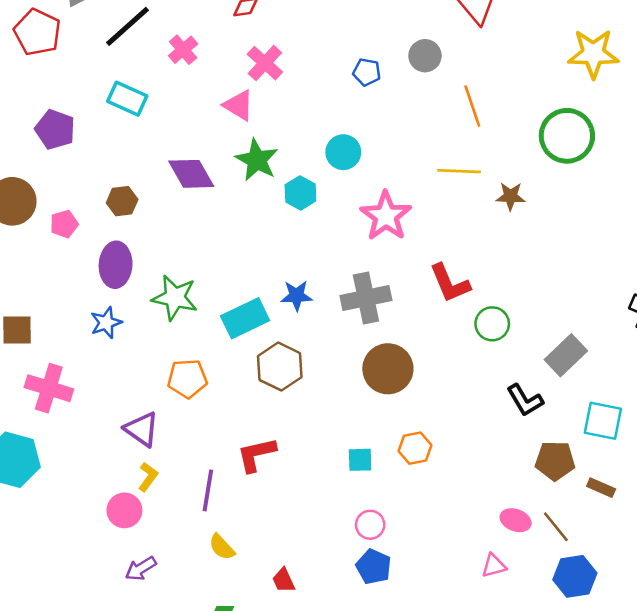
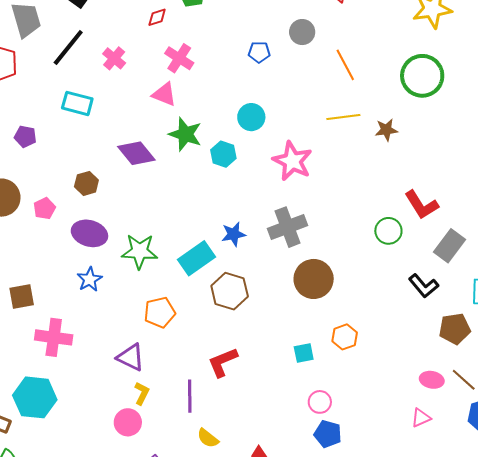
purple pentagon: (55, 129) -> (25, 136), size x0.7
purple ellipse: (116, 265) -> (89, 233), turned -68
red L-shape: (450, 283) -> (421, 205), moved

